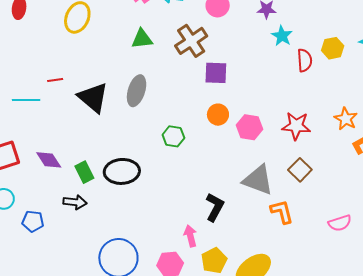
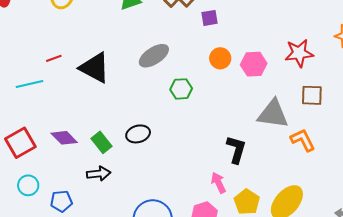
purple square: (216, 73) -> (210, 18), size x0.7
gray ellipse: (137, 91) -> (154, 56), moved, turned 52
brown square: (300, 170) -> (312, 95), turned -30
black ellipse: (122, 171) -> (138, 134), size x0.7

